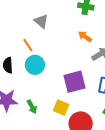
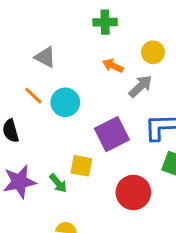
cyan circle: (35, 65) -> (65, 102), moved
yellow square: (61, 108) -> (81, 166), moved

